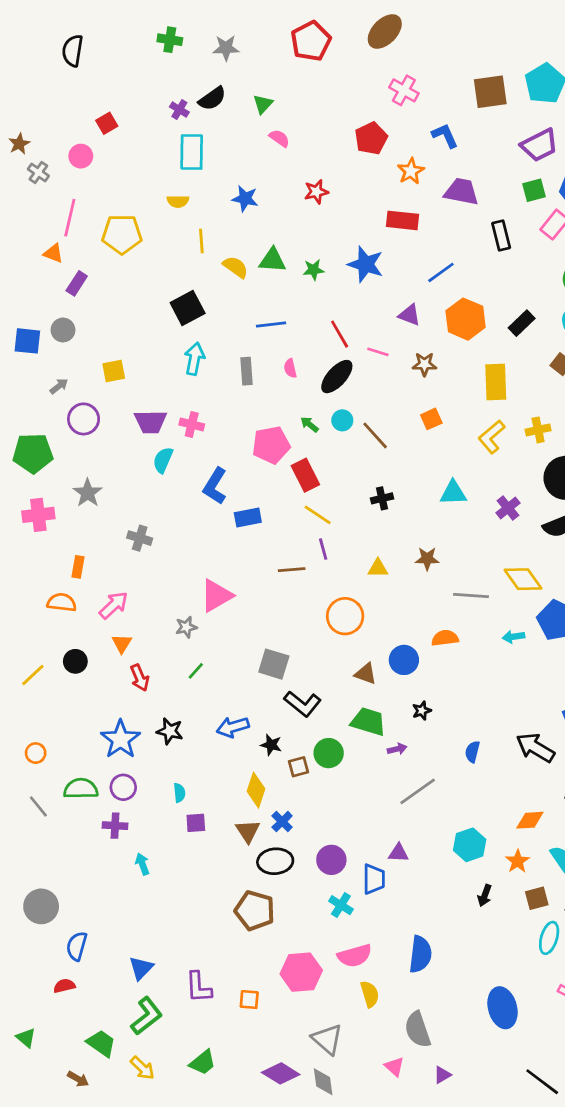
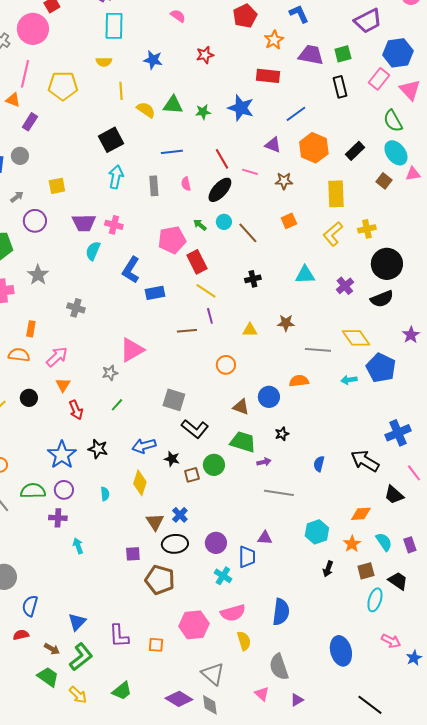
pink circle: (81, 156) -> (33, 29), size x1.8
green square: (534, 190) -> (343, 54), moved
orange circle: (345, 616) -> (226, 365), size x0.7
yellow diamond: (256, 790) -> (140, 483), moved
gray line: (418, 791) -> (279, 493), turned 44
purple square: (196, 823) -> (133, 554), moved
brown arrow: (78, 1079) -> (52, 649), moved

